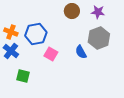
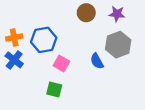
orange cross: (11, 32) -> (14, 38), turned -32
green square: (23, 76) -> (54, 89), moved

